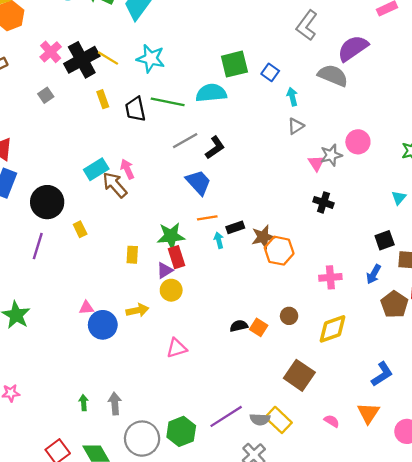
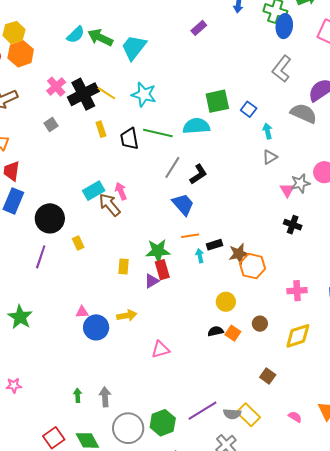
gray line: (185, 141) -> (172, 167), turned -30
yellow circle: (171, 290) -> (226, 302), moved
brown square: (299, 375) -> (268, 376), size x0.6

